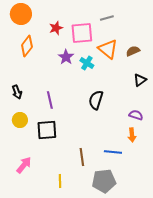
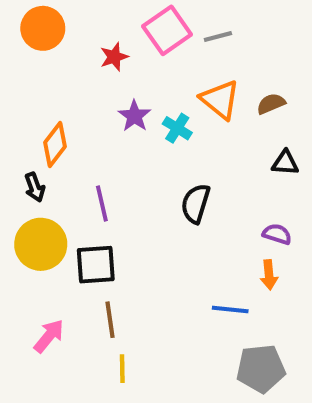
pink square: (82, 33) -> (167, 30), moved, turned -30
orange diamond: (27, 46) -> (55, 144), moved
black triangle: (140, 80) -> (285, 163), turned 40
yellow circle: (20, 120) -> (41, 244), size x1.6
brown line: (82, 157) -> (110, 320), moved
gray pentagon: (104, 181) -> (261, 369), moved

